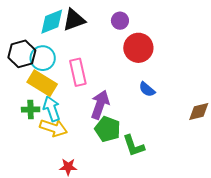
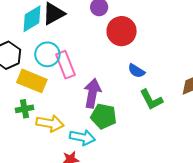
cyan circle: (43, 58) -> (47, 54), moved
cyan arrow: (52, 109) -> (83, 137), moved, turned 130
green L-shape: (134, 146) -> (151, 100), moved

